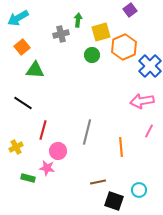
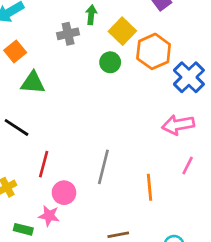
yellow square: (101, 32) -> (122, 31), turned -30

